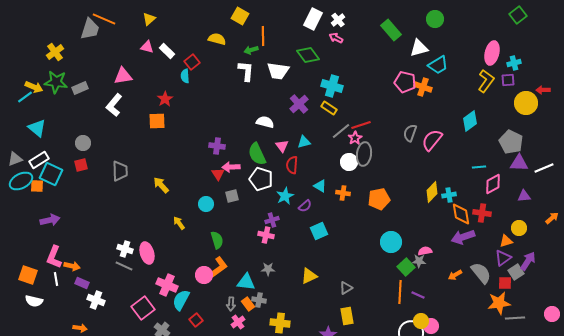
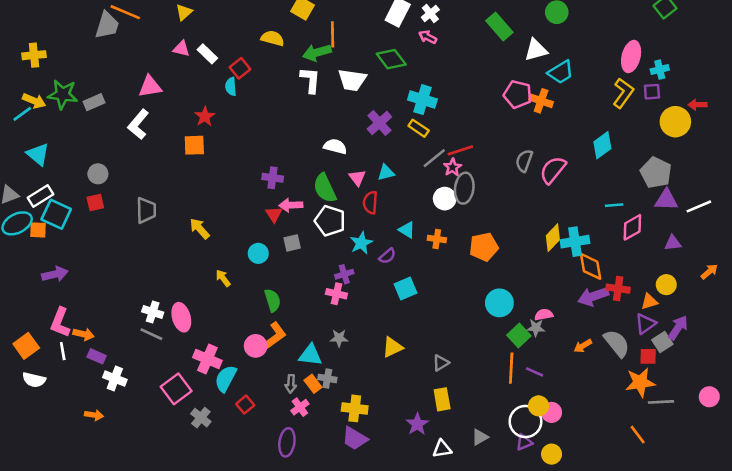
green arrow: (251, 50) -> (317, 53), size x1.5
yellow cross: (55, 52) -> (34, 55), moved, turned 30
cyan cross: (449, 195) -> (575, 242), size x1.5
red cross: (482, 213) -> (618, 289), moved
orange square: (28, 275) -> (26, 346), turned 36

